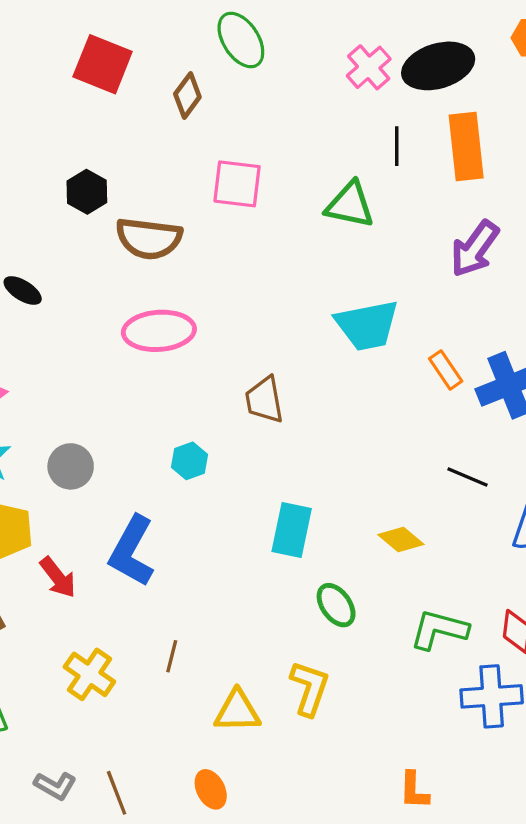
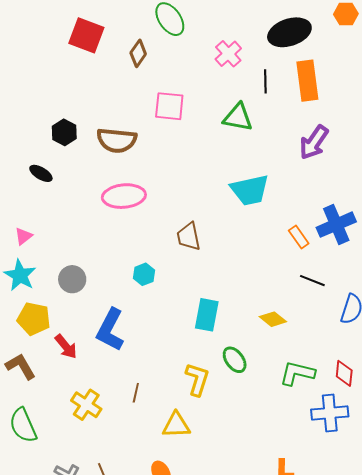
pink cross: (369, 67) -> (228, 54), moved
black hexagon: (87, 192) -> (64, 132), moved
orange rectangle: (446, 370) -> (299, 237), moved
yellow L-shape: (310, 688) -> (197, 379), moved

